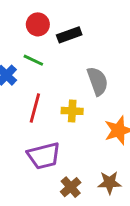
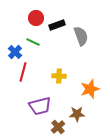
gray semicircle: (98, 81) -> (81, 36), moved
red line: (35, 108) -> (23, 72), moved
brown star: (109, 183) -> (77, 114), moved

